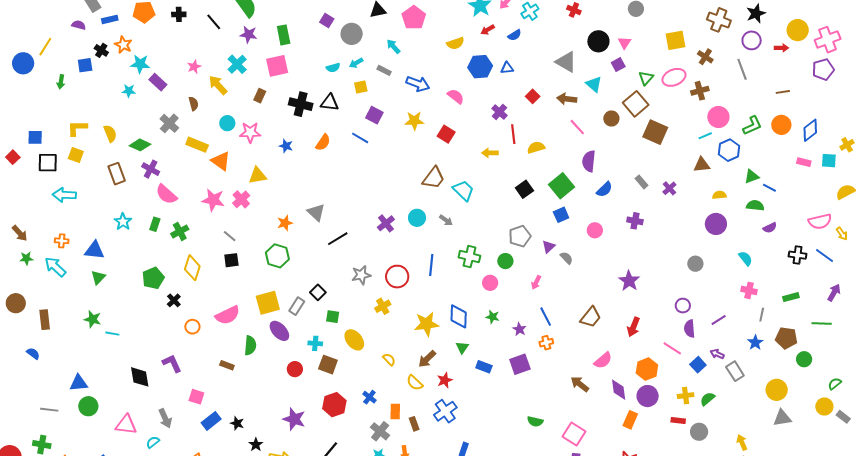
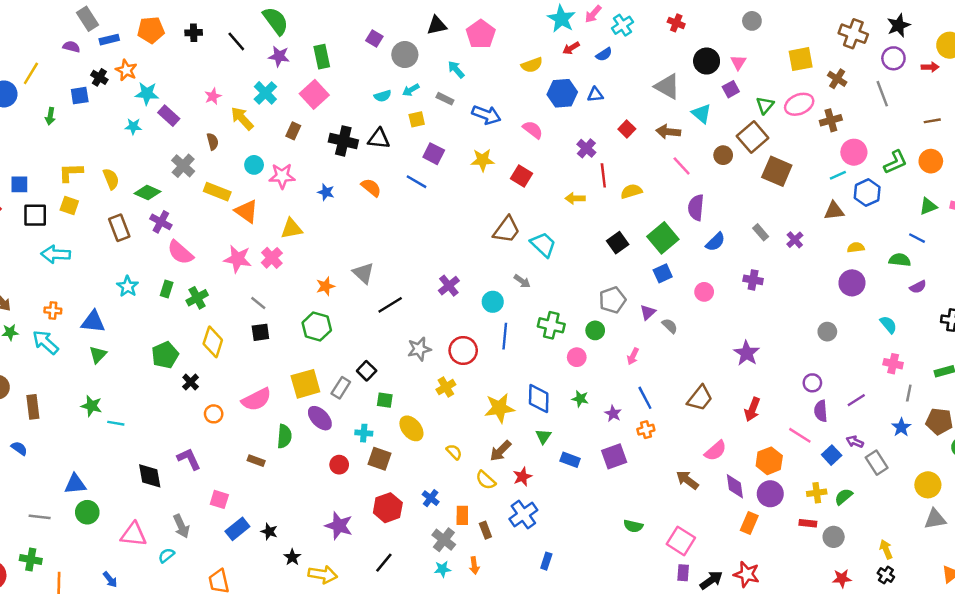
pink square: (277, 66) -> (314, 94), turned -30
orange semicircle: (323, 142) -> (371, 188), turned -84
green triangle: (752, 176) -> (928, 206), moved
cyan circle: (417, 218) -> (493, 302), moved

